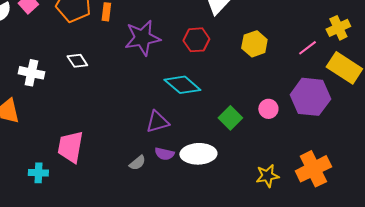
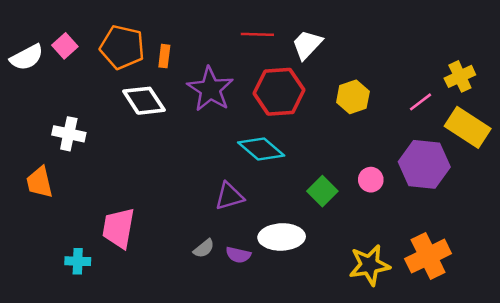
purple star: (142, 38) -> (210, 89), turned -30
red hexagon: (196, 40) -> (279, 92), size x1.5
white diamond: (77, 61) -> (144, 101), moved, size x1.6
purple semicircle: (164, 154) -> (238, 255), moved
yellow star: (267, 176) -> (369, 265), size x1.4

